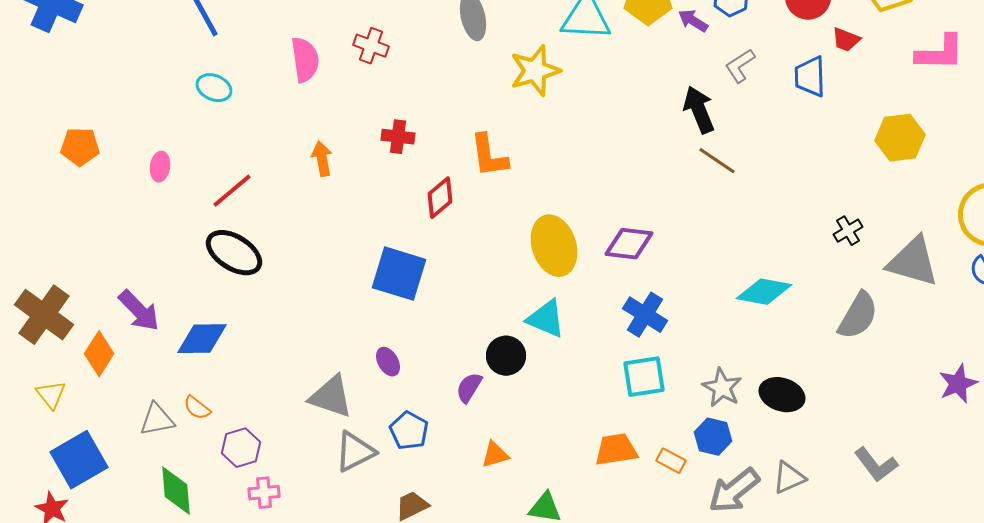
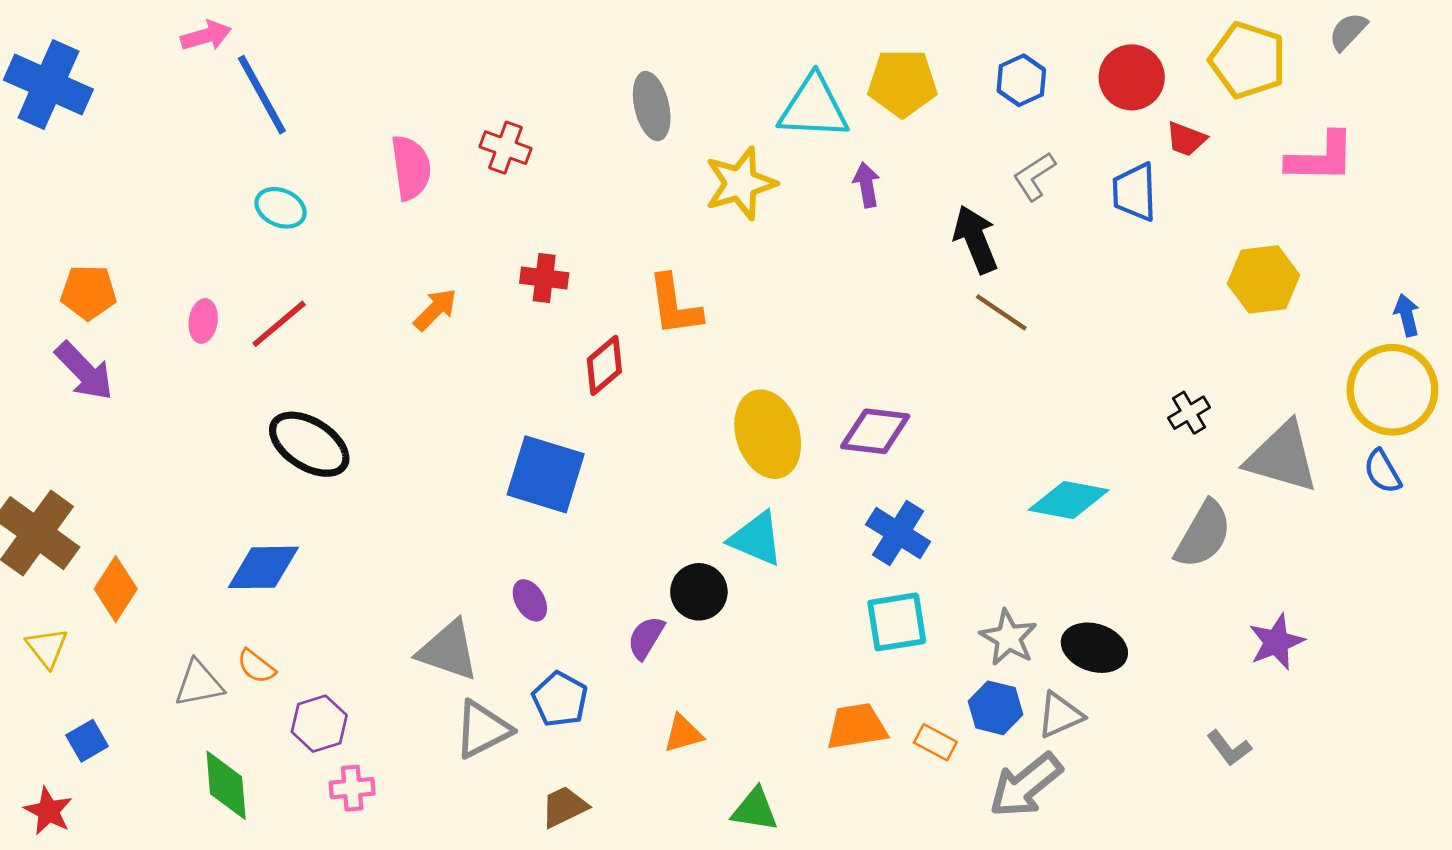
purple arrow: (693, 21) -> (867, 185), moved, turned 48
orange arrow: (322, 159) -> (435, 310), turned 56
red line: (232, 191) -> (279, 324), moved
purple arrow: (139, 311) -> (84, 371), moved
purple star: (958, 384) -> (1276, 642), moved
blue square: (79, 460) -> (87, 741), size x0.5
gray L-shape: (876, 465) -> (1229, 748), size x0.7
gray triangle: (789, 478) -> (1060, 715), moved

